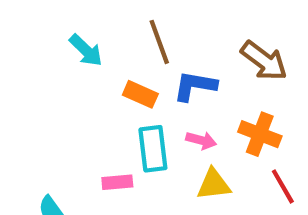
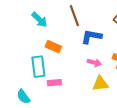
orange rectangle: (140, 94) -> (53, 47), moved
cyan rectangle: (153, 149) -> (38, 67), moved

